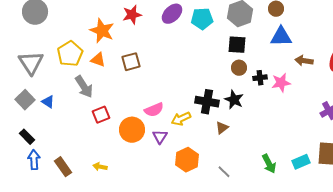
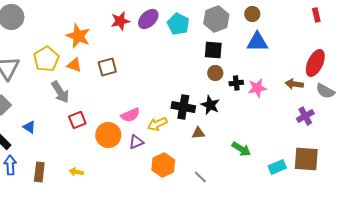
red star: (132, 15) -> (120, 21), moved
cyan pentagon: (202, 19) -> (178, 24), turned 30
brown arrow: (304, 61) -> (294, 84), moved
blue triangle: (48, 102) -> (29, 127), moved
brown triangle: (222, 128) -> (198, 133), turned 32
purple triangle: (160, 137) -> (136, 142), turned 35
green arrow: (269, 164) -> (241, 149), moved, turned -30
brown rectangle: (63, 167) -> (39, 172), turned 42

